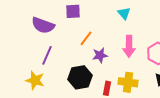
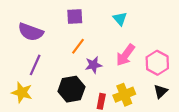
purple square: (73, 11) -> (75, 17), moved
pink arrow: (129, 46) -> (125, 55), turned 35
yellow cross: (128, 82) -> (124, 95), turned -30

